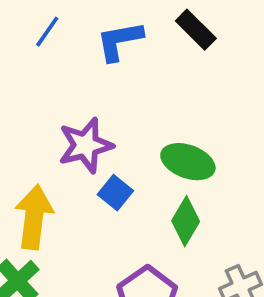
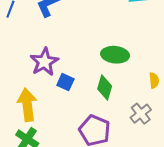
green ellipse: (188, 162) -> (115, 55), moved

